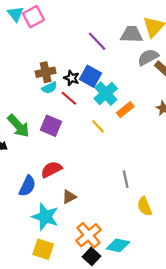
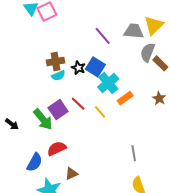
gray semicircle: (148, 57) -> (148, 52), turned -42
red line: (69, 98) -> (78, 104), moved
green arrow: (18, 126) -> (43, 119), moved
purple square: (51, 126) -> (58, 110), turned 30
gray line: (126, 179) -> (134, 153), moved

